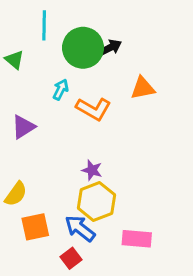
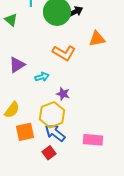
cyan arrow: (61, 90) -> (42, 77), moved, turned 48
yellow hexagon: (96, 201) -> (52, 115), moved

